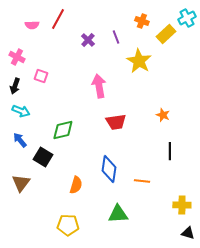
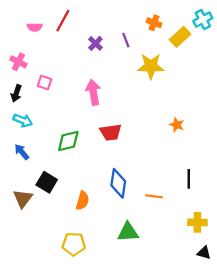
yellow star: (139, 61) -> (151, 66), turned -30
pink arrow: (99, 86) -> (93, 92), moved
red trapezoid: (116, 122) -> (111, 132), moved
black line: (170, 151) -> (189, 179), moved
black square: (43, 157) -> (47, 182), moved

